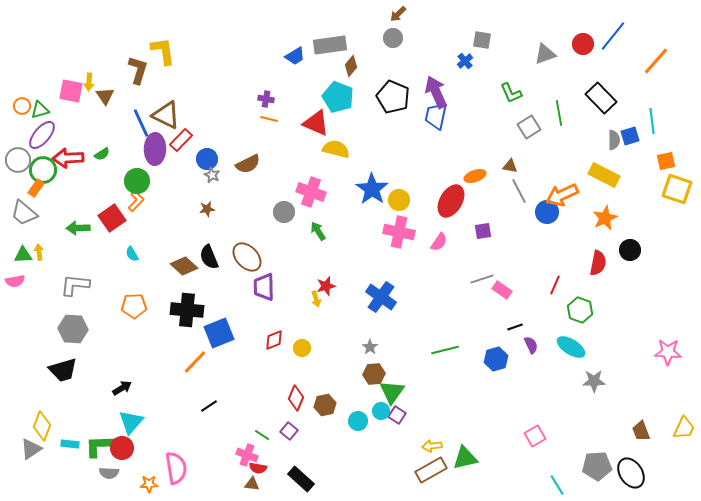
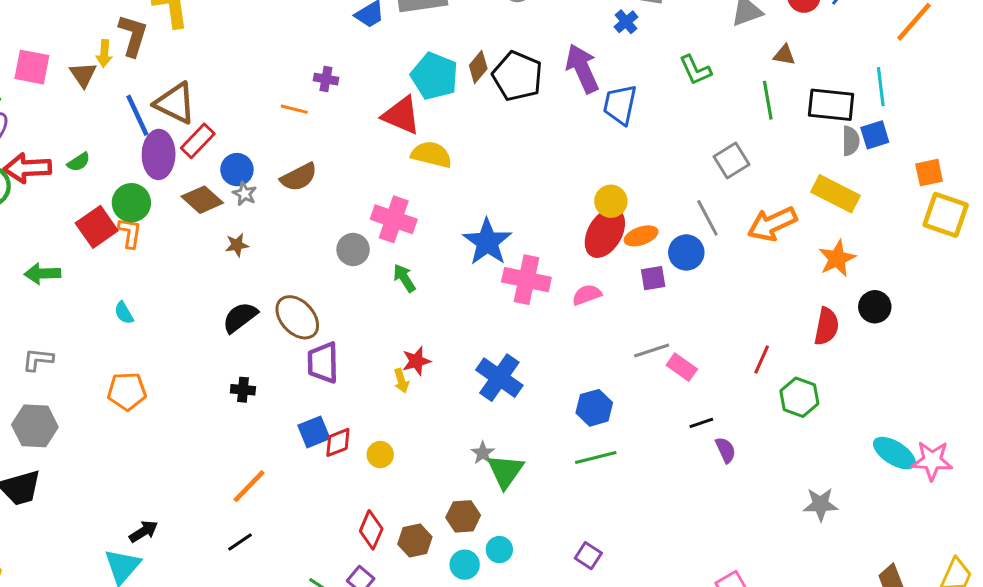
brown diamond: (351, 66) -> (478, 67), moved
yellow arrow: (89, 82) -> (104, 53), moved
black rectangle: (601, 98) -> (831, 105), moved, turned -40
blue trapezoid: (436, 116) -> (620, 105), moved
orange line: (269, 119) -> (294, 109), moved
cyan line: (652, 121) -> (881, 87), moved
gray square: (529, 127) -> (732, 161), moved
brown triangle: (510, 166) -> (784, 55), moved
orange ellipse: (475, 176) -> (641, 236), moved
blue star: (372, 189) -> (487, 242), moved
yellow circle: (399, 200) -> (611, 201), moved
orange L-shape: (136, 201) -> (130, 233), turned -35
blue circle: (547, 212) -> (686, 252), moved
red square: (112, 218) -> (97, 227), moved
pink semicircle: (439, 242) -> (587, 295), turned -144
black semicircle: (209, 257) -> (240, 317), turned 75
brown diamond: (184, 266) -> (202, 200), moved
gray L-shape: (75, 285) -> (38, 360), size x0.7
black cross: (187, 310) -> (243, 390), moved, size x0.5
blue square: (219, 333) -> (314, 432), moved, size x0.7
cyan ellipse: (571, 347) -> (894, 453), moved
blue hexagon: (496, 359) -> (594, 408), moved
orange line: (195, 362) -> (249, 486), moved
brown hexagon: (374, 374) -> (463, 516), moved
black arrow: (122, 388) -> (143, 531), moved
green triangle: (392, 392) -> (505, 471), moved
purple square: (397, 415) -> (588, 556), moved

